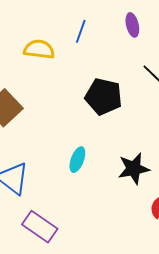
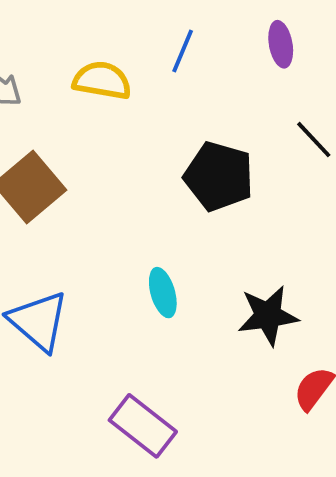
cyan ellipse: (77, 160) -> (163, 293), turned -40
purple rectangle: (40, 227) -> (143, 426), moved

